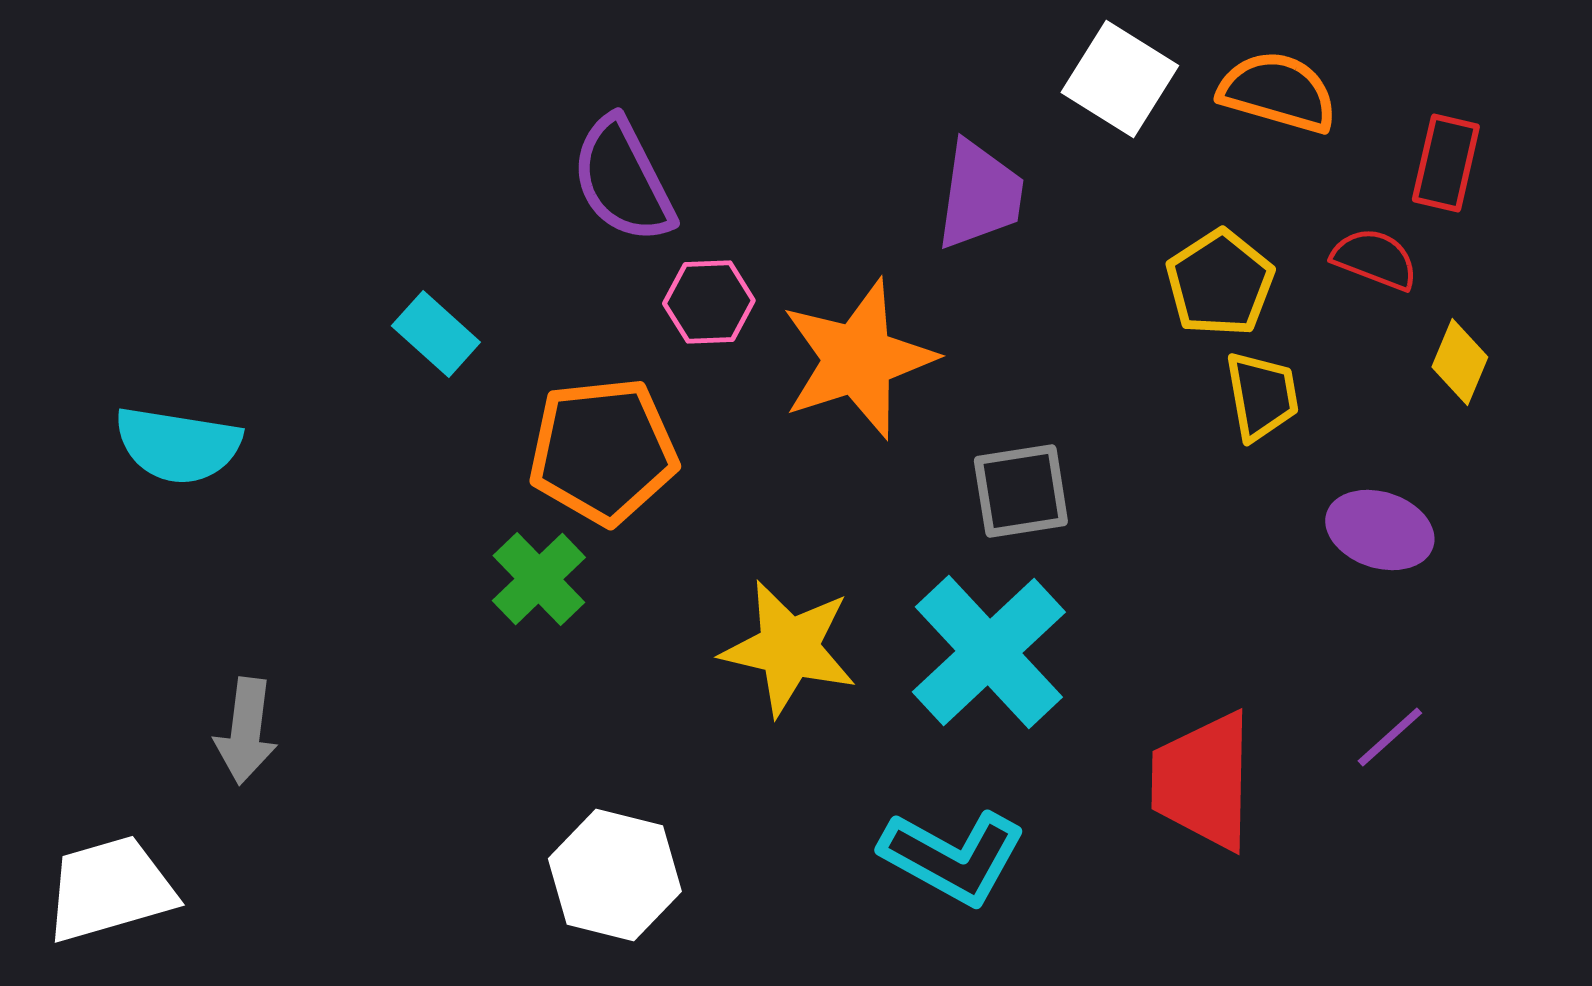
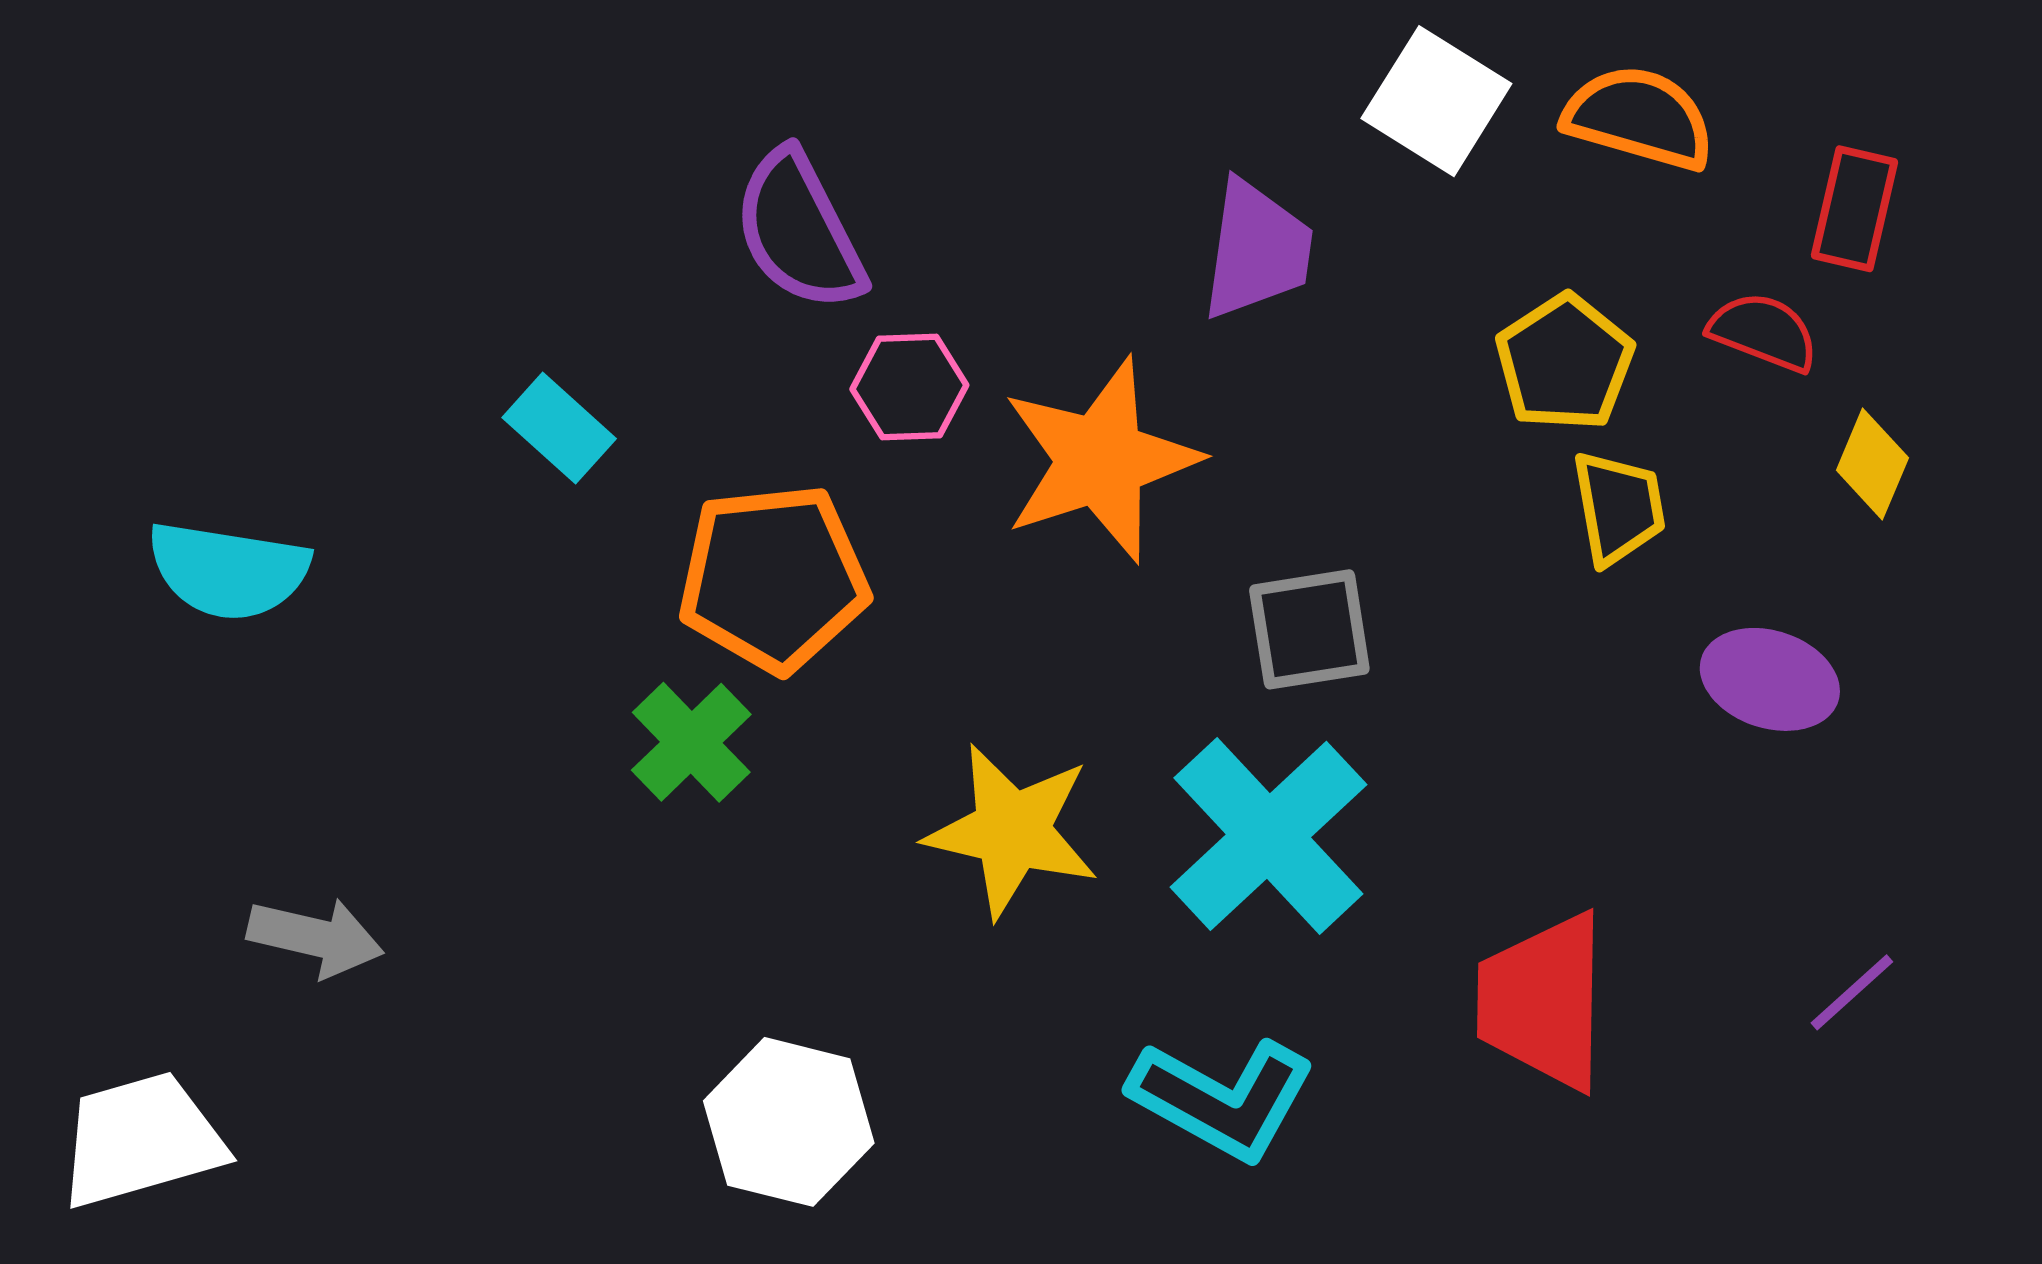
gray arrow: (246, 731) -> (315, 937), turned -84
purple line: (1390, 737) -> (1852, 992), moved

